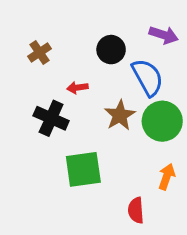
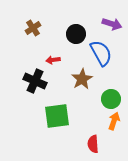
brown cross: (39, 52) -> (33, 28), moved
green circle: (162, 121) -> (111, 99), moved, size x0.7

